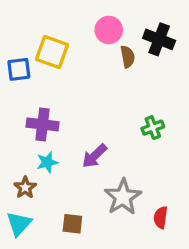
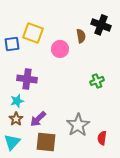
pink circle: (109, 30) -> (60, 49), moved
purple arrow: (94, 156) -> (38, 119), moved
cyan star: (47, 162) -> (17, 101), moved
brown square: (72, 224) -> (46, 142), size x1.5

